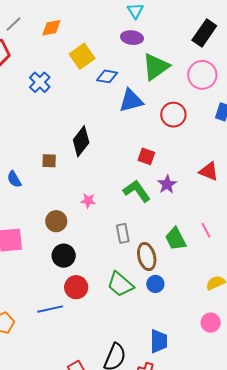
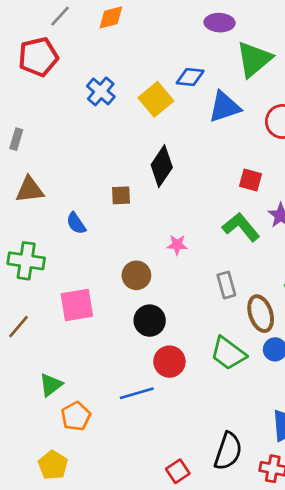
yellow square: (82, 56) -> (156, 99), moved

